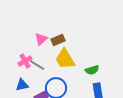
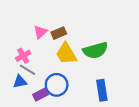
gray line: (37, 65) -> (27, 70), moved
green semicircle: (92, 70) -> (95, 50), moved, size x1.6

